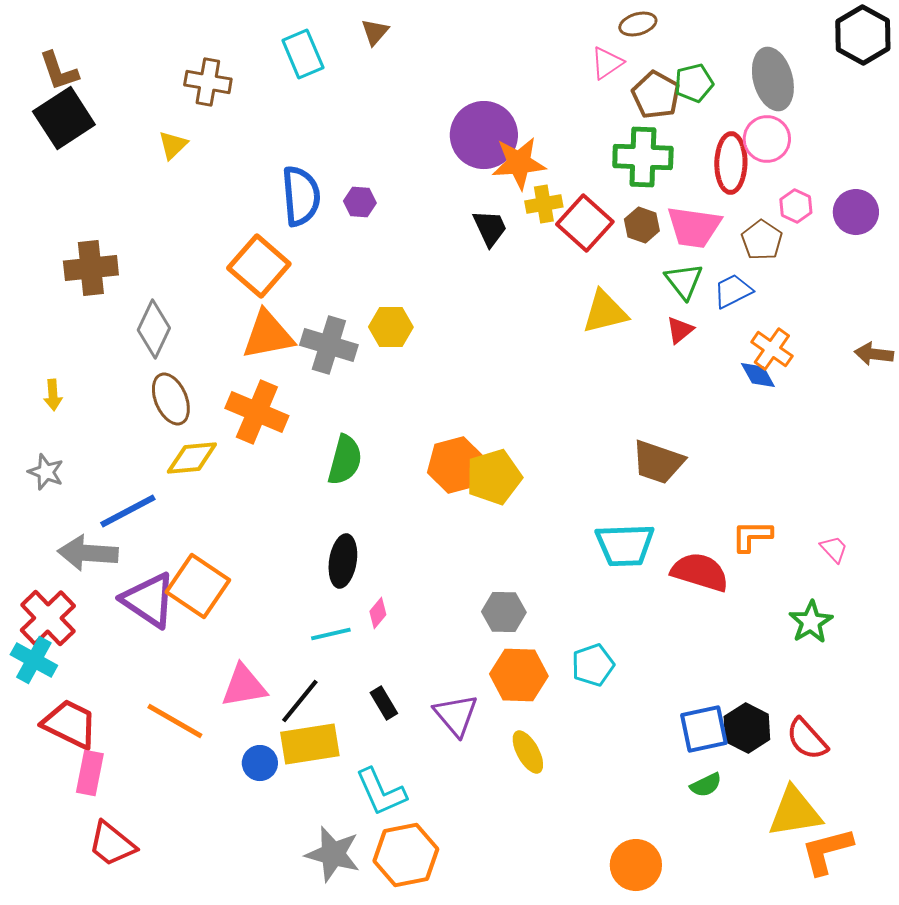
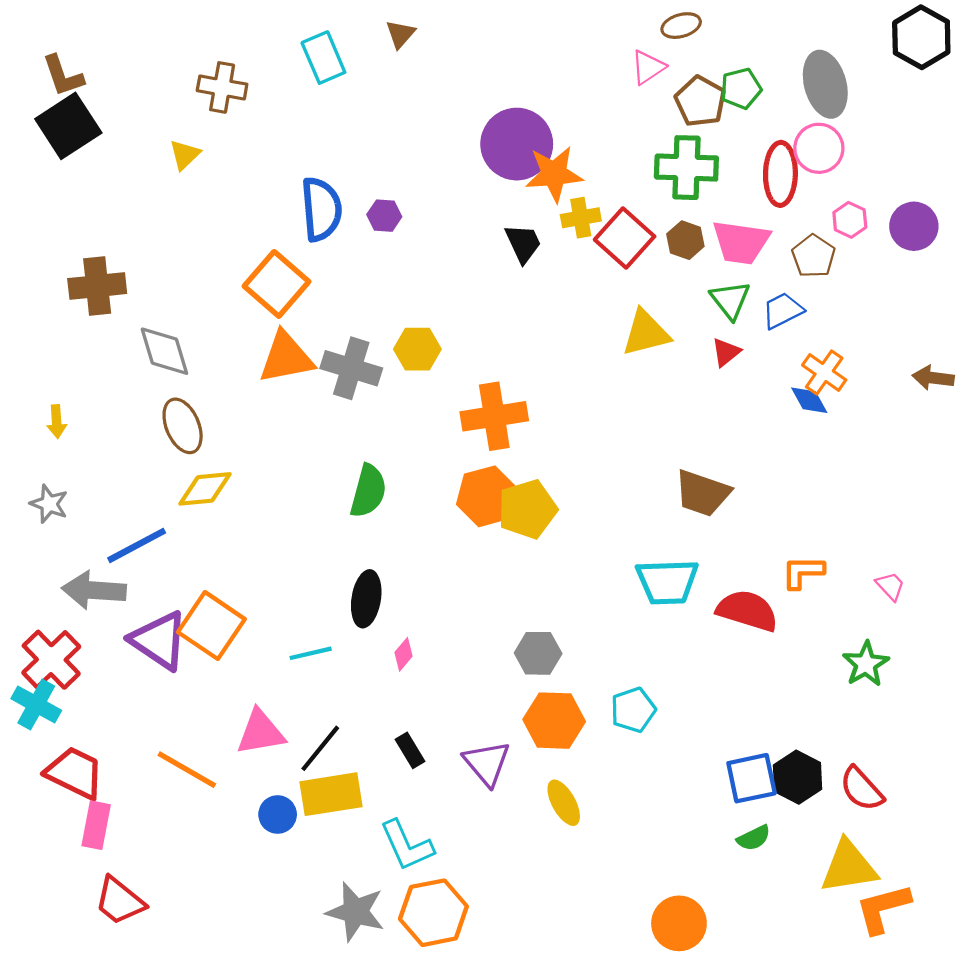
gray diamond: (154, 329) -> (164, 351), turned -42
orange cross: (257, 412) -> (494, 416), moved, turned -32
cyan line: (331, 634) -> (311, 653), moved

